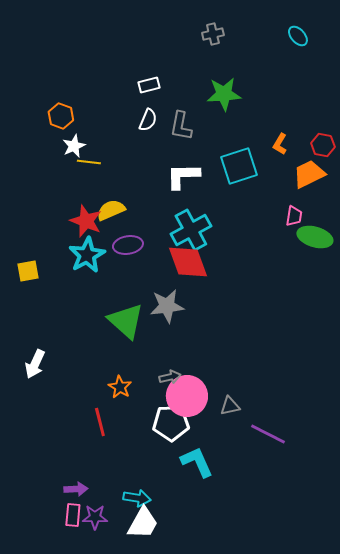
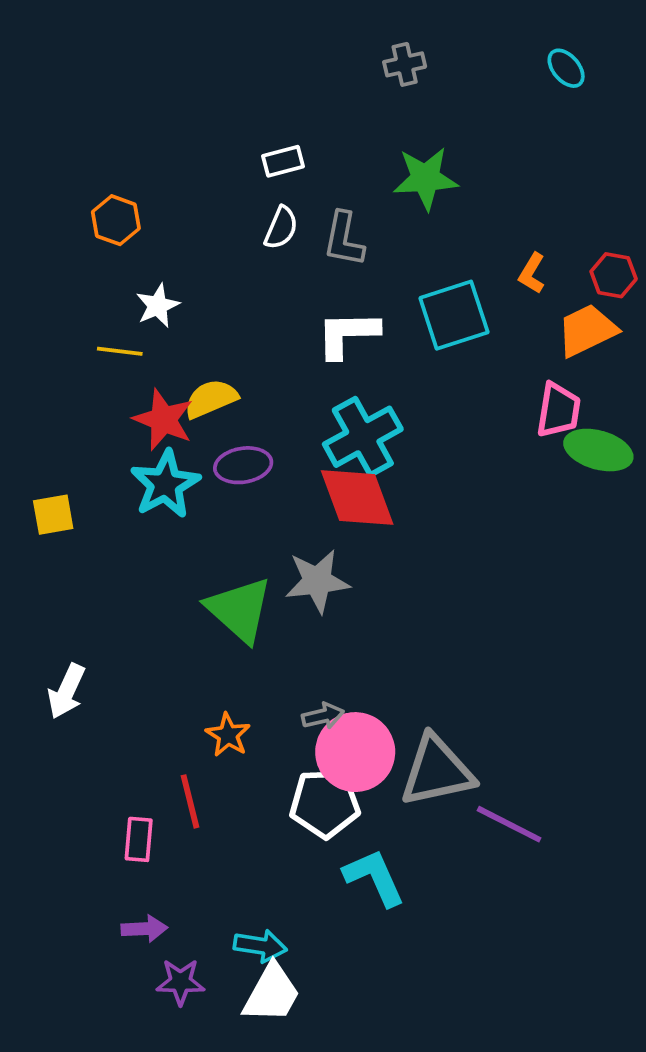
white star: (74, 146) -> (158, 306), moved
yellow line: (89, 162) -> (120, 351), moved
pink trapezoid: (294, 216) -> (558, 410), size x1.4
gray triangle: (230, 406) -> (437, 771), size x2.0
pink rectangle: (73, 515) -> (139, 839), moved

